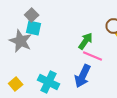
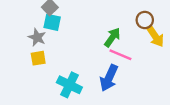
gray star: (21, 41) -> (37, 37), size x0.7
yellow square: (16, 84) -> (38, 58), moved, turned 32

